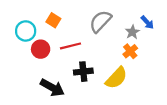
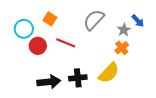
red line: (70, 46) -> (66, 43), turned 36
black cross: (83, 72) -> (78, 78), moved
black arrow: (52, 88) -> (49, 82), turned -35

